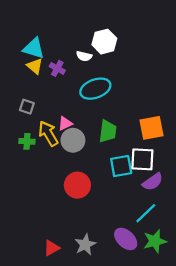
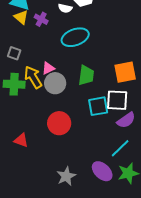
green cross: (27, 141) -> (14, 84), size x1.5
red triangle: (52, 248) -> (21, 140), moved, turned 49

